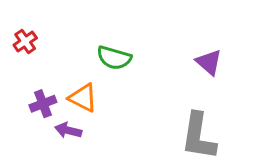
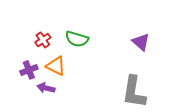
red cross: (25, 41) -> (43, 40), moved

